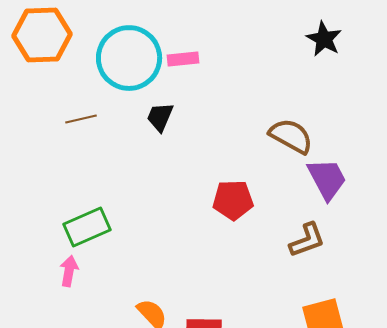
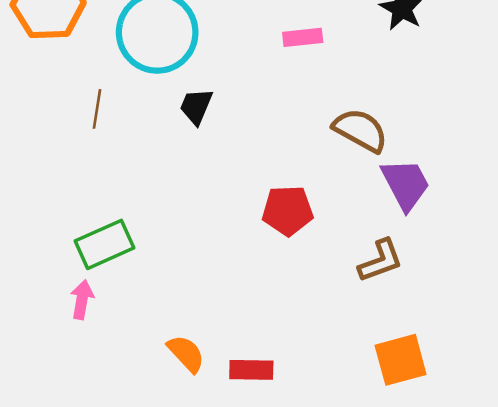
pink rectangle: (183, 59) -> (303, 37), moved
brown line: (81, 119) -> (97, 109), turned -68

